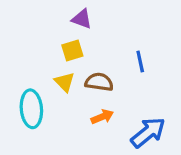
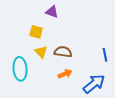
yellow square: (72, 50) -> (36, 32), moved, turned 32
blue line: (140, 61) -> (105, 55), moved

